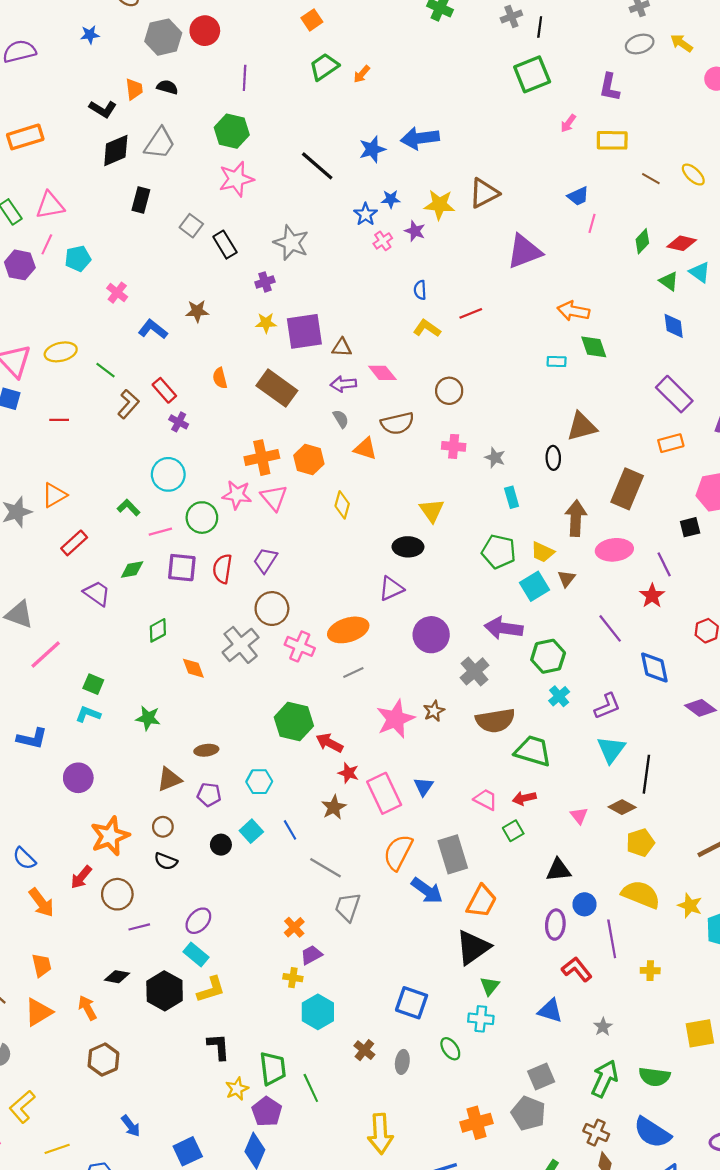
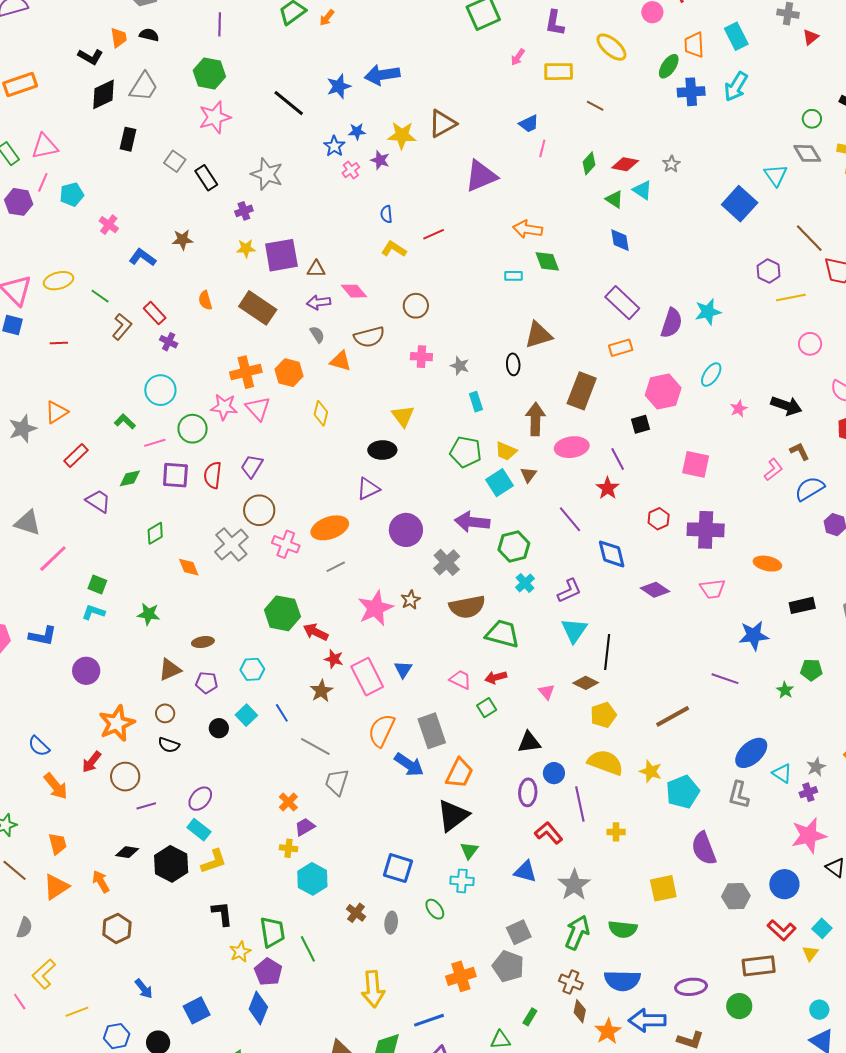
yellow ellipse: (693, 175) -> (611, 47), moved, size x1.4
gray star: (603, 1027) -> (574, 885), size x1.8
blue semicircle: (652, 1132) -> (622, 980), turned -30

